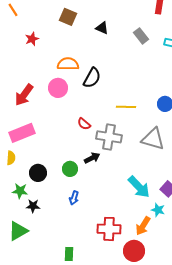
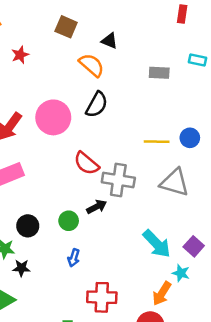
gray rectangle: (141, 36) -> (159, 73), moved, turned -49
orange semicircle: (68, 64) -> (92, 65), moved, turned 40
pink circle: (58, 88) -> (53, 117), size x1.4
yellow line: (126, 107) -> (157, 142), moved
red semicircle: (84, 124) -> (86, 163), size x1.5
red cross: (109, 229) -> (102, 297), moved

